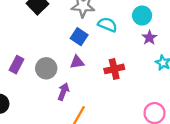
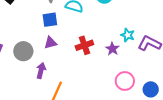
blue square: (79, 37) -> (50, 20), turned -35
purple star: (149, 38) -> (112, 49), moved

